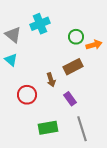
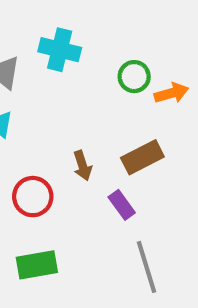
cyan cross: (40, 24) -> (60, 50), turned 36
brown rectangle: (73, 67) -> (142, 157), moved
green rectangle: (48, 128) -> (37, 265), moved

